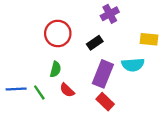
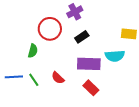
purple cross: (110, 14) -> (75, 12), moved
green semicircle: (55, 69) -> (33, 51), moved
purple rectangle: (103, 74) -> (89, 64), turned 70

